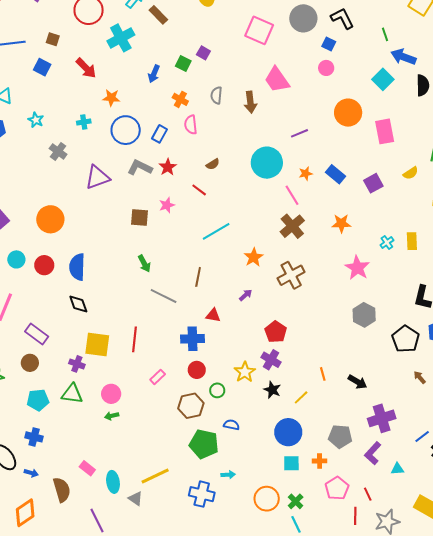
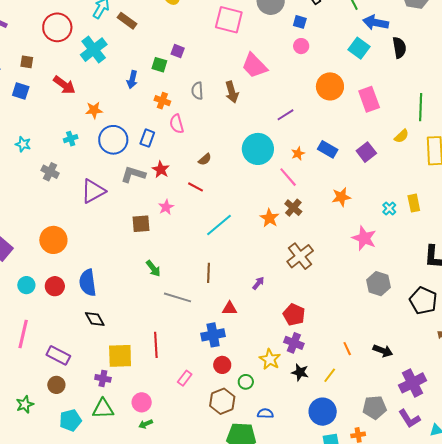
brown cross: (292, 226) -> (293, 208), size x0.7
orange star: (254, 257) -> (269, 218), moved
purple L-shape: (373, 453) -> (409, 419), turned -65

